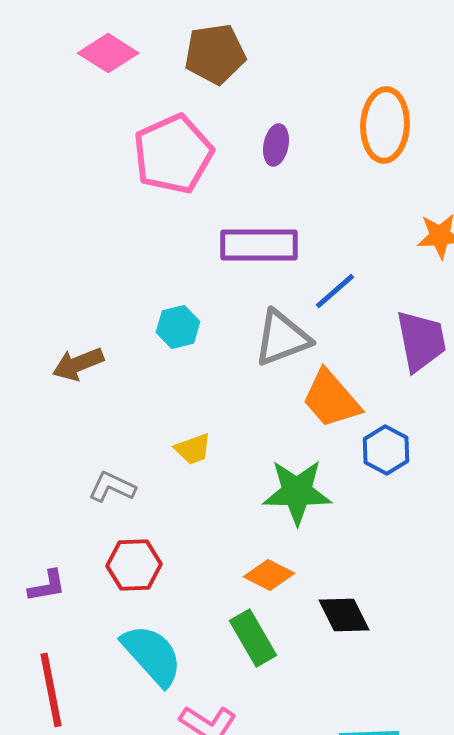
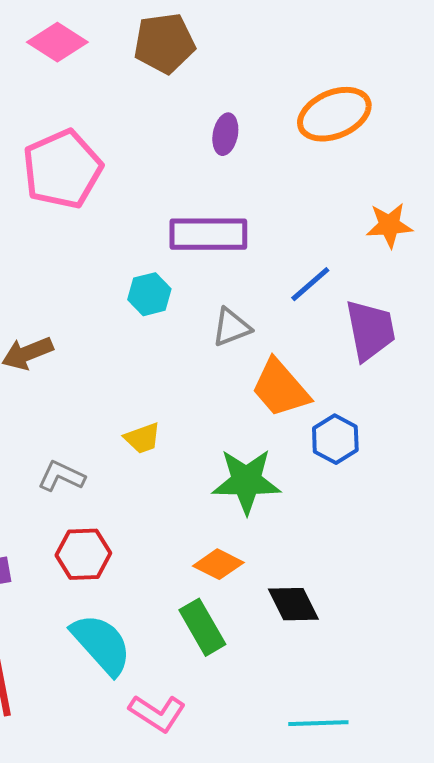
orange ellipse: (385, 125) -> (334, 114), turned 64
pink pentagon: (173, 154) -> (62, 169), moved
blue line: (335, 291) -> (310, 284), moved
cyan hexagon: (178, 327) -> (149, 294), moved
gray triangle: (282, 338) -> (231, 327), size x0.7

